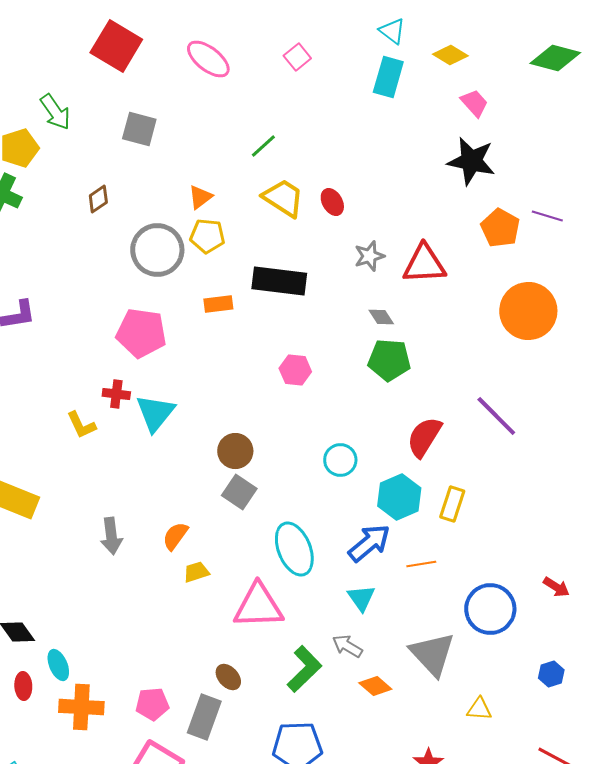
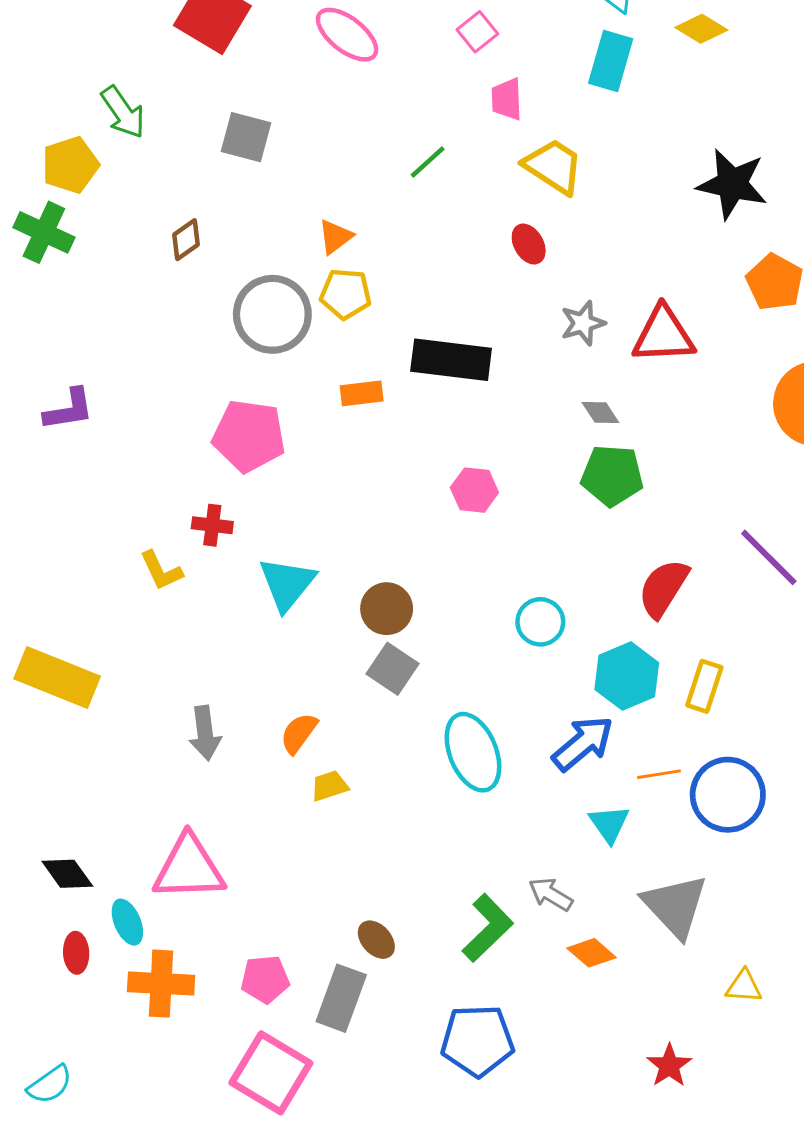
pink trapezoid: (474, 103) -> (507, 99), moved, turned -140
yellow trapezoid: (283, 198) -> (554, 166), moved
cyan triangle: (155, 413) -> (287, 584), moved
cyan triangle: (361, 598) -> (609, 824), moved
pink triangle: (258, 606) -> (189, 868), moved
blue circle: (490, 609) -> (728, 795), moved

